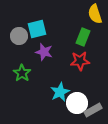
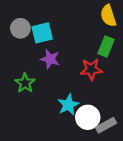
gray circle: (19, 36) -> (20, 28), moved
green rectangle: (83, 37) -> (106, 47), moved

